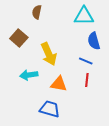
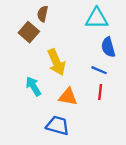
brown square: (19, 38) -> (29, 32), moved
cyan arrow: (29, 75) -> (33, 86), turned 66

